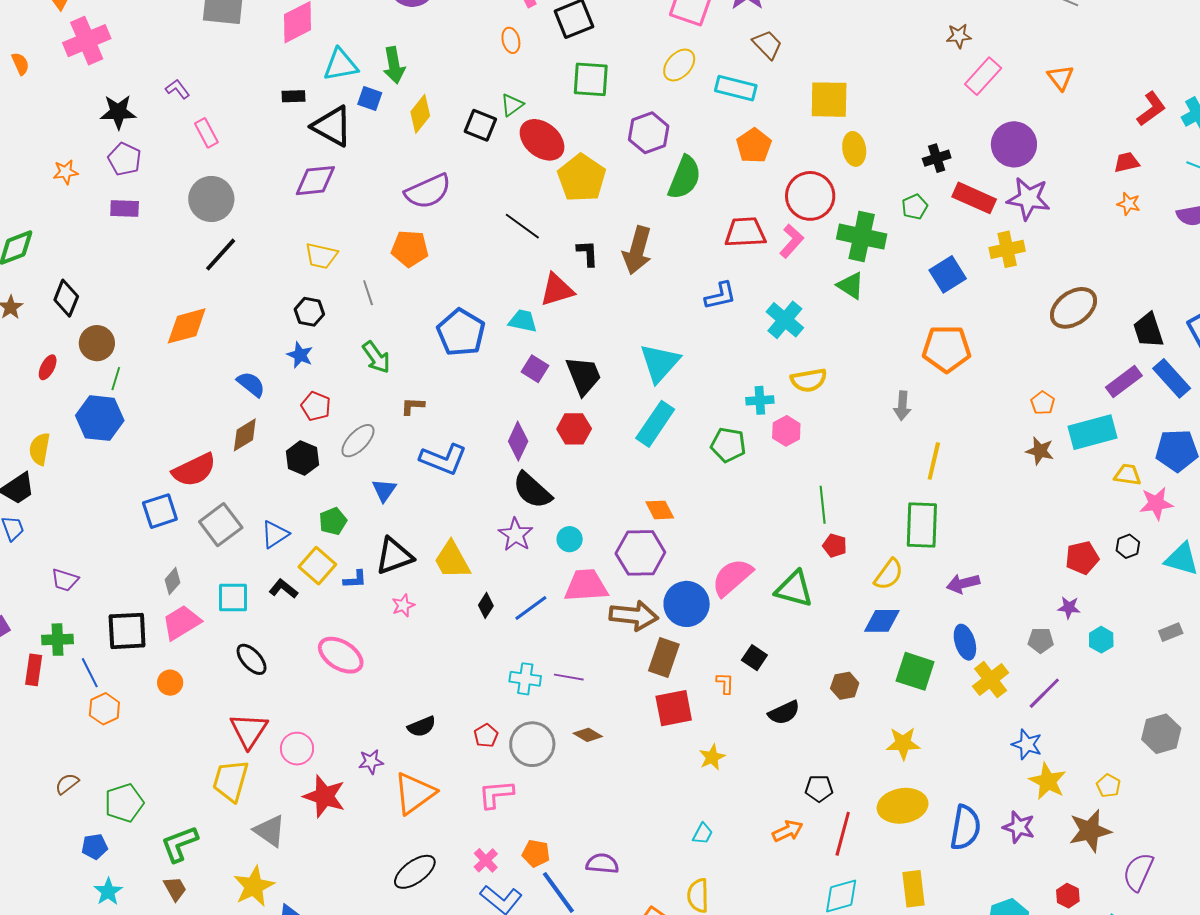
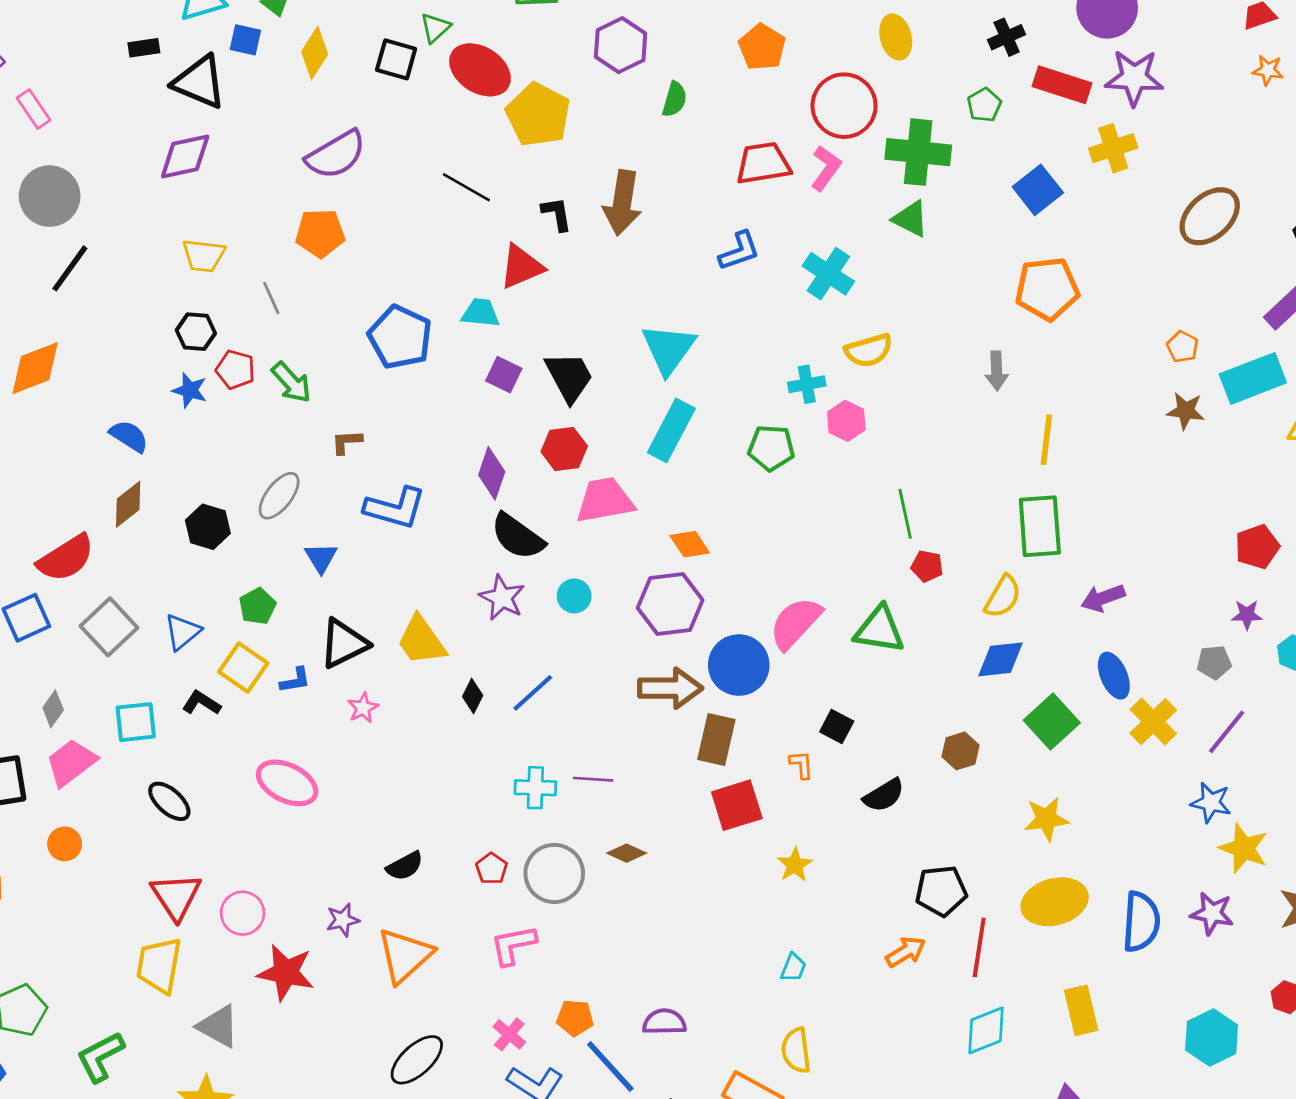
green semicircle: (684, 177) -> (675, 99), size x0.6
red pentagon: (316, 406) -> (235, 370), moved
pink trapezoid: (586, 586) -> (605, 500), moved
green square: (915, 671) -> (1052, 721), turned 36
black pentagon: (819, 788) -> (941, 891), size x1.4

